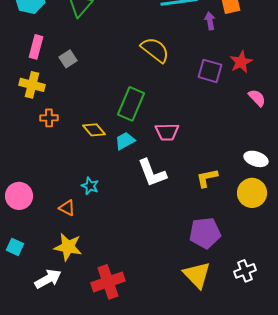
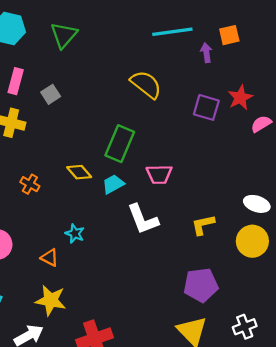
pink semicircle: (257, 98) -> (261, 124), moved, turned -78
orange cross: (49, 118) -> (30, 184), moved, turned 30

